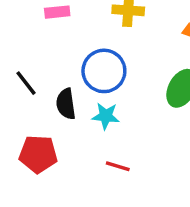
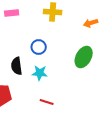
blue circle: (104, 71) -> (39, 47), size x0.6

